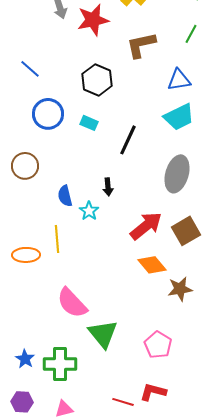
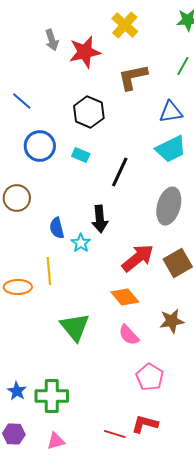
black arrow: (108, 187) -> (100, 219), size x1.5
orange diamond: (152, 265) -> (125, 297), moved
pink semicircle: (72, 303) -> (129, 335), moved, size x0.7
green triangle: (103, 334) -> (75, 327), moved

